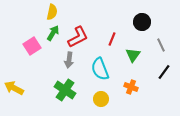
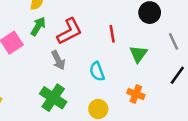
red line: (112, 39) -> (112, 34), turned -32
gray arrow: (69, 60) -> (58, 60), turned -35
cyan semicircle: (100, 69) -> (97, 71), size x0.7

